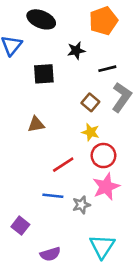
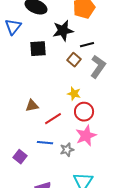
black star: (76, 51) -> (63, 31), size x1.5
brown square: (90, 102) -> (74, 60), moved
brown triangle: (36, 124) -> (32, 106), moved
purple square: (20, 226) -> (20, 157), moved

